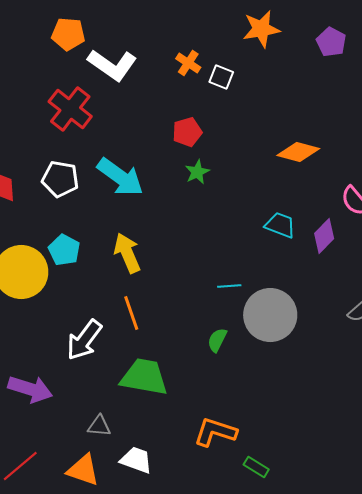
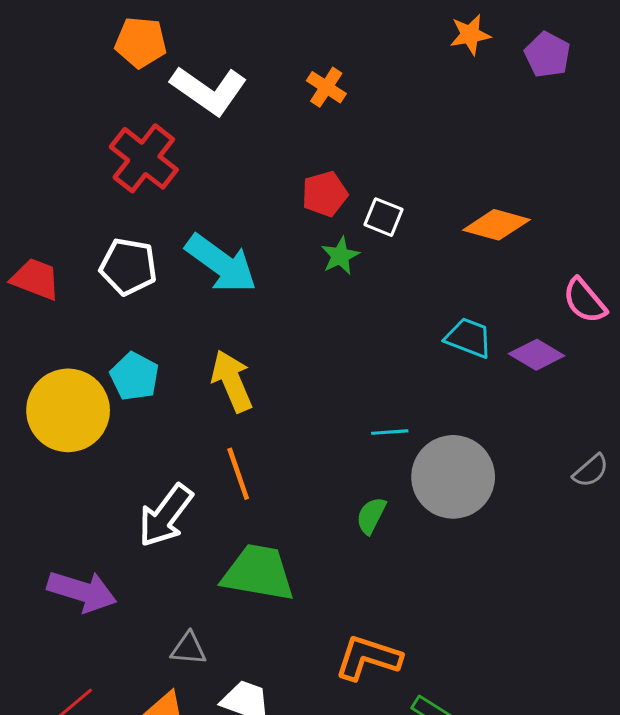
orange star: (261, 29) -> (470, 35), moved, size x0.7
white square: (221, 77) -> (384, 217), moved
purple diamond: (324, 236) -> (537, 355), turned 76

